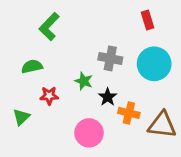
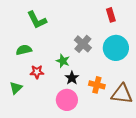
green L-shape: (49, 27) -> (37, 20), turned -70
gray cross: (110, 58) -> (83, 44), turned 30
black star: (108, 97) -> (72, 78), moved

